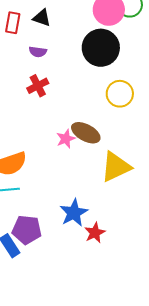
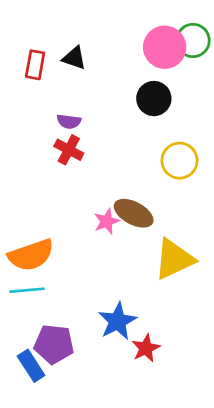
black circle: (101, 48) -> (154, 99), size x0.7
purple semicircle: (38, 52) -> (69, 121), moved
red cross: (38, 86) -> (69, 150), turned -35

